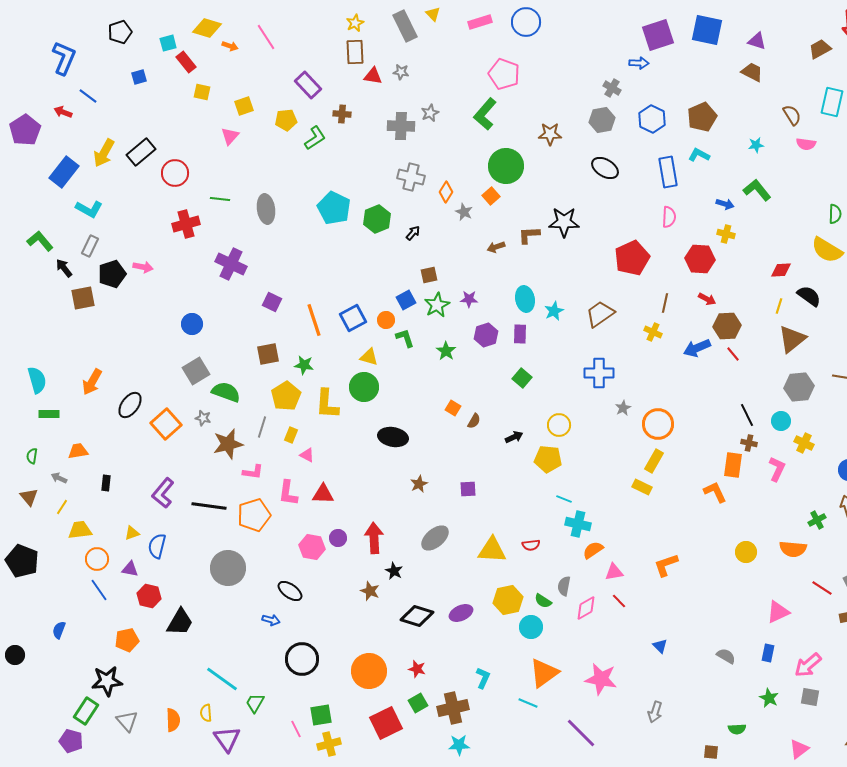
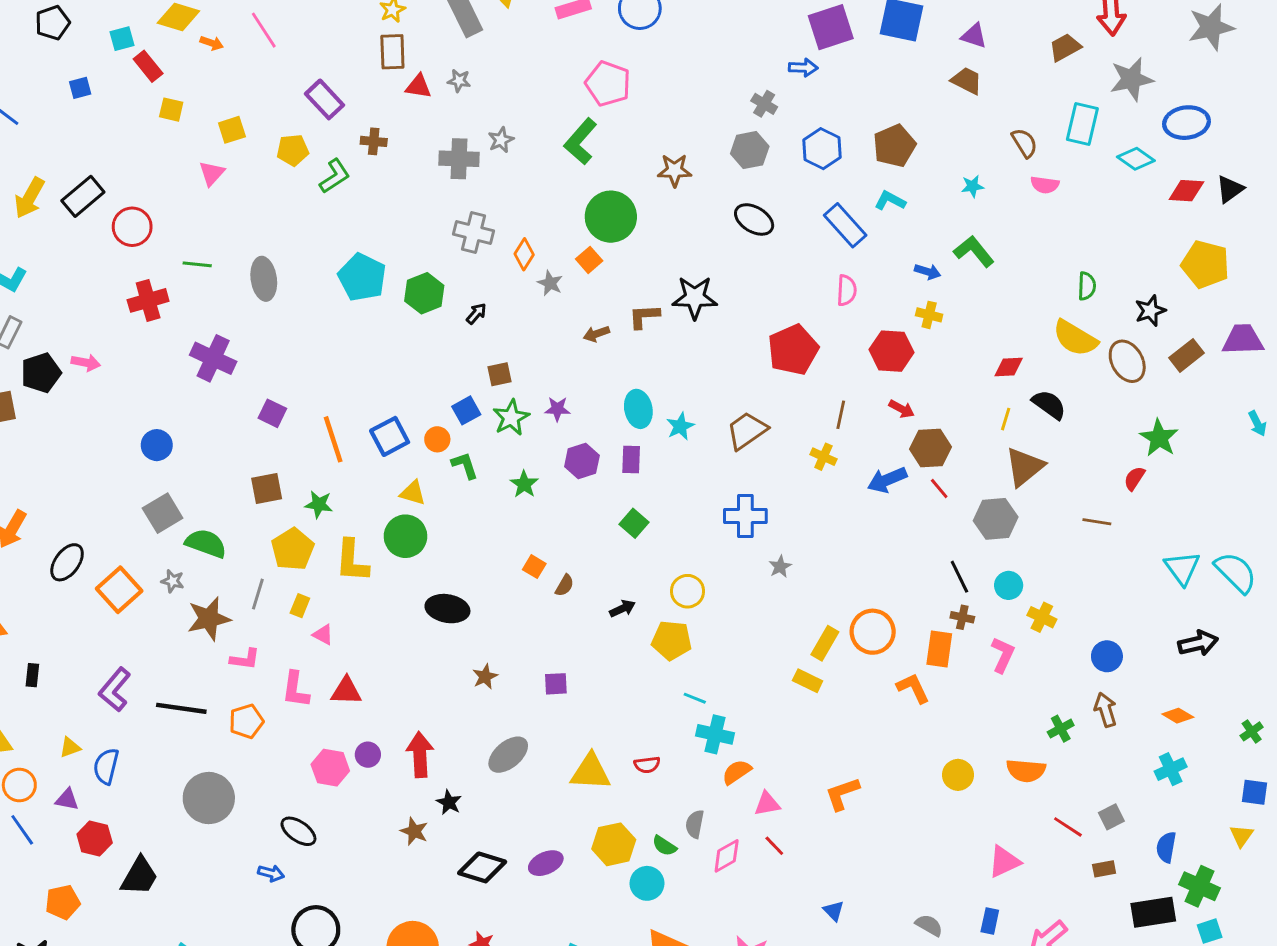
blue rectangle: (668, 172) -> (845, 225), turned -32
gray hexagon: (799, 387) -> (996, 519), moved
orange circle: (658, 424) -> (873, 632), moved
orange pentagon: (254, 515) -> (246, 721), size x0.7

